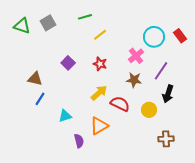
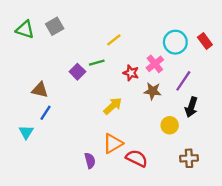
green line: (85, 17) -> (97, 63), moved
red star: (100, 64) -> (131, 73), moved
red semicircle: (120, 104) -> (137, 158), moved
cyan triangle: (65, 116) -> (26, 132), moved, turned -40

